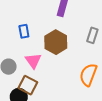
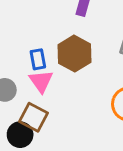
blue rectangle: (24, 31) -> (38, 59), moved

